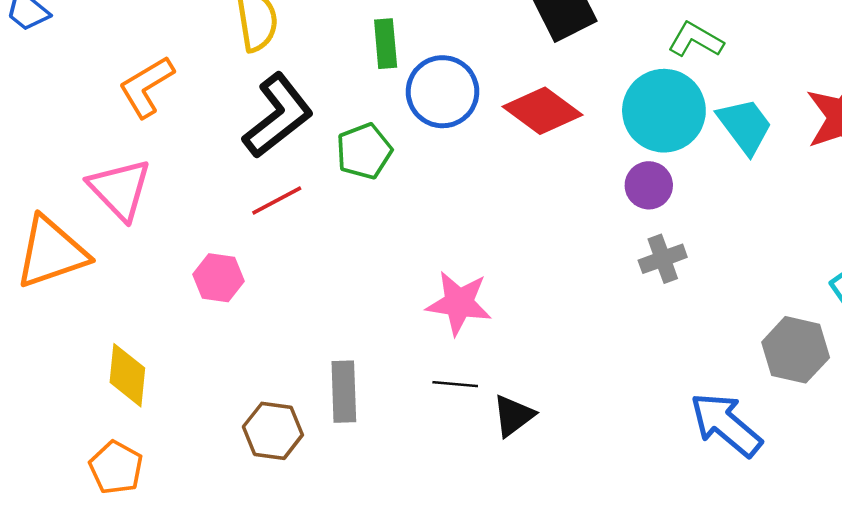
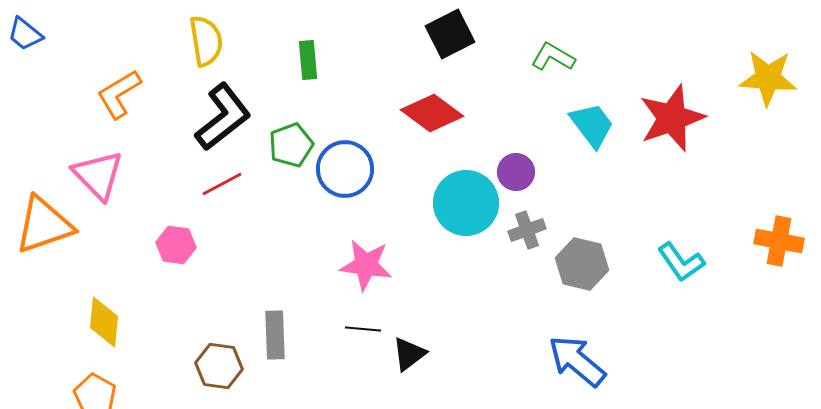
blue circle: (443, 92) -> (345, 169), moved
cyan circle: (664, 111) -> (466, 203), moved
gray hexagon: (796, 350) -> (582, 264), moved

